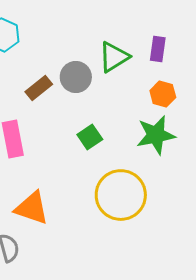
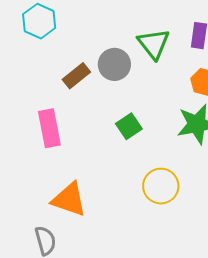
green triangle: (114, 57) -> (154, 44), turned -36
yellow circle: (121, 195) -> (161, 186), size x0.7

